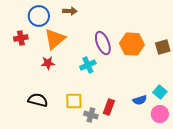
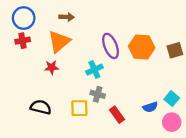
brown arrow: (70, 11) -> (67, 17), moved
blue circle: (39, 16) -> (24, 18), moved
red rectangle: (109, 107) -> (117, 115), turned -56
gray cross: (91, 115) -> (98, 94), moved

